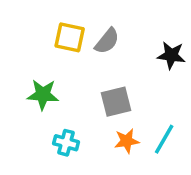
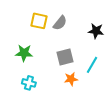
cyan line: (164, 139) -> (92, 65), moved
cyan cross: (66, 143) -> (29, 83), moved

